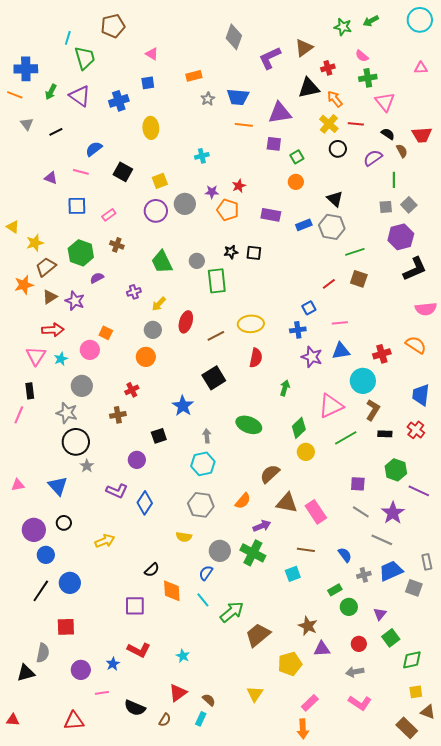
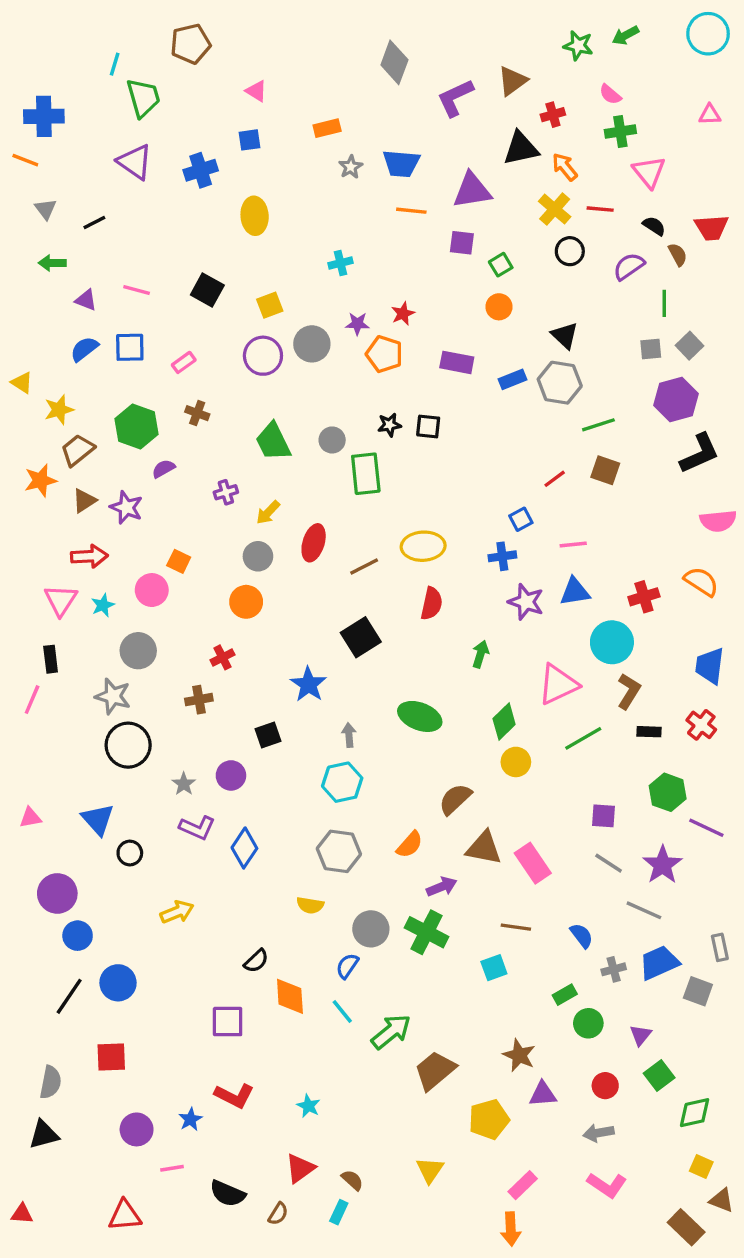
green arrow: (51, 92) -> (52, 263), moved, turned 63
blue semicircle: (94, 149) -> (84, 349), moved
gray star: (87, 466) -> (184, 784), moved
black circle: (64, 523) -> (130, 853), moved
gray semicircle: (43, 653) -> (51, 1082), moved
yellow square: (416, 692) -> (701, 1167), turned 32

